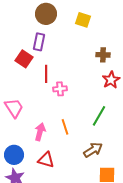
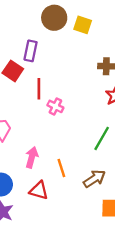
brown circle: (46, 14) -> (54, 18), moved
pink cross: (60, 89) -> (55, 106), turned 32
orange line: (65, 127) -> (61, 168), moved

